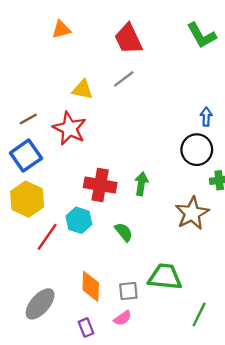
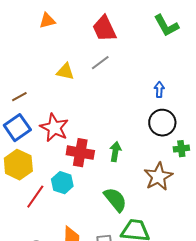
blue arrow: (206, 117) -> (159, 90), moved
red star: (70, 128) -> (54, 128), moved
green semicircle: (124, 232) -> (115, 200), moved, size x1.5

